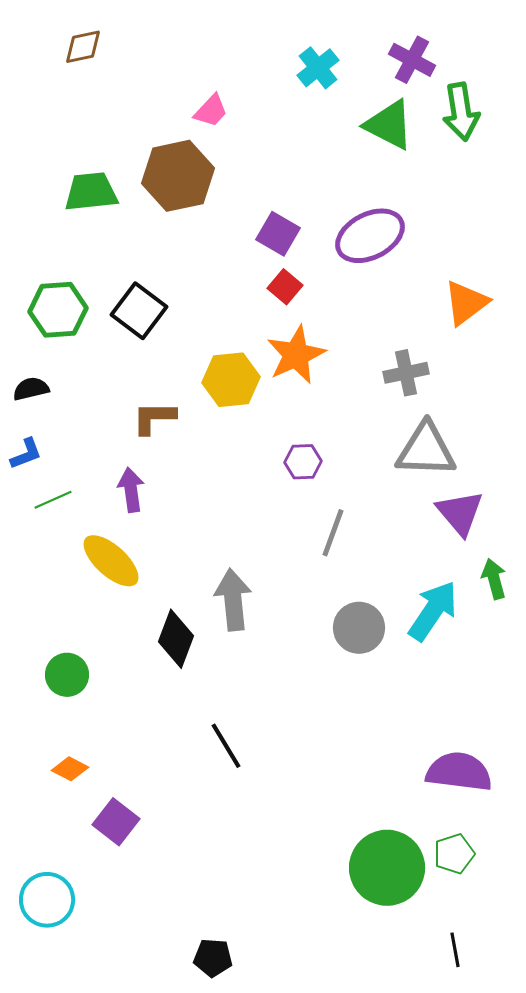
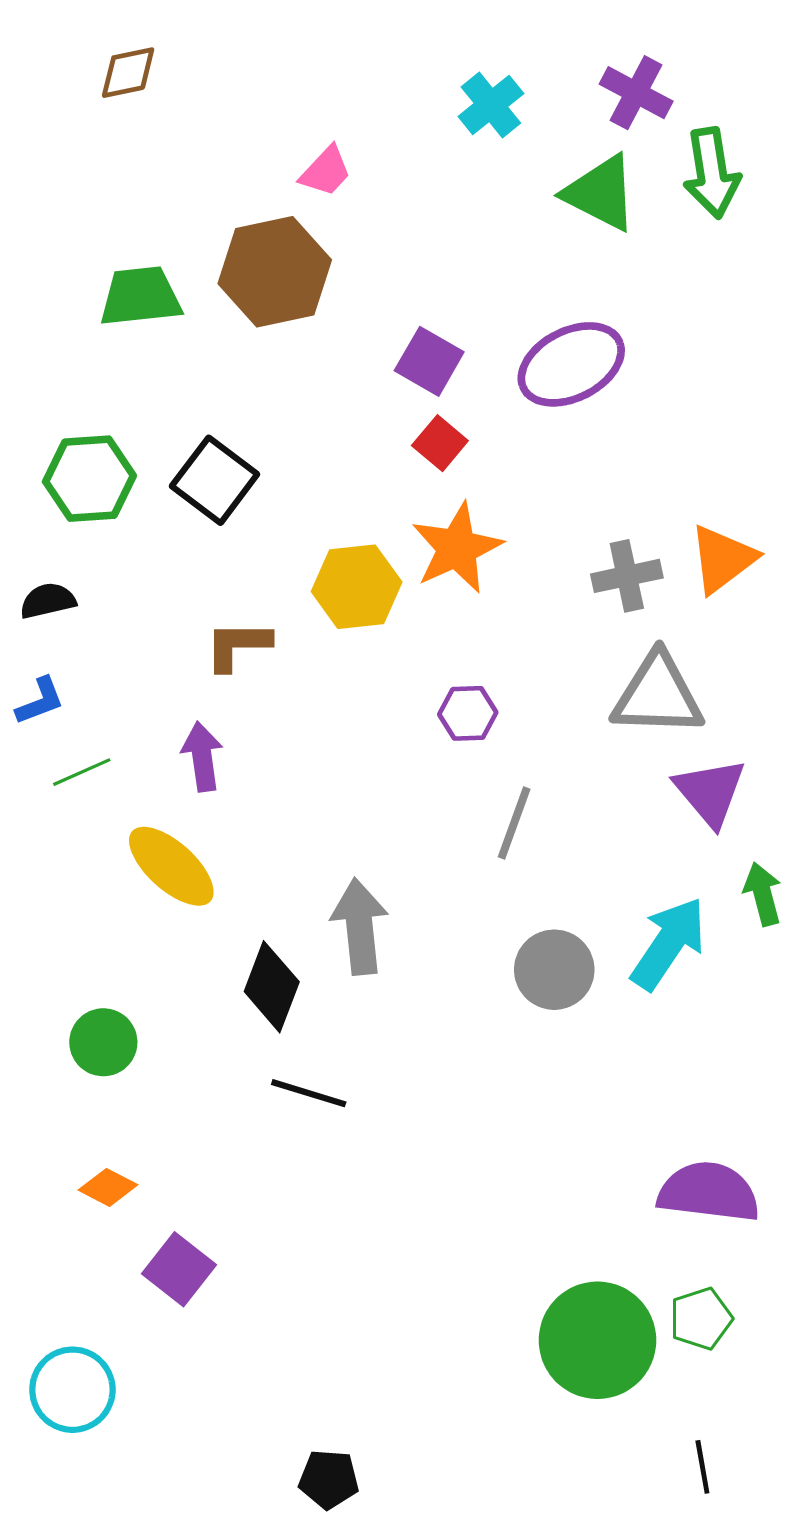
orange triangle: (466, 303) -> (723, 559), moved
black line: (226, 746) -> (309, 1093), moved, turned -42

